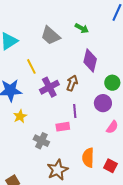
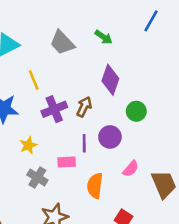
purple circle: (103, 103) -> (110, 137), moved
yellow star: (20, 116) -> (28, 145), moved
orange semicircle: (88, 158) -> (95, 186), moved

